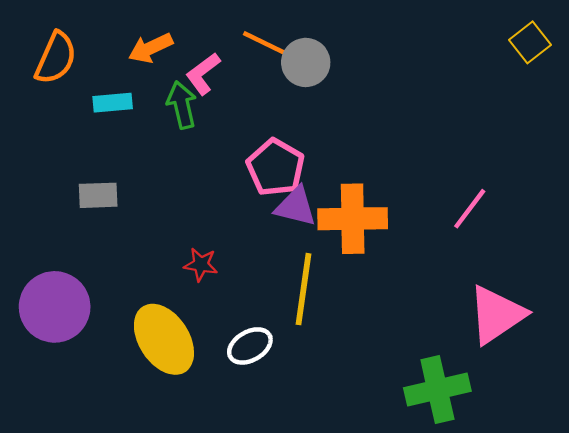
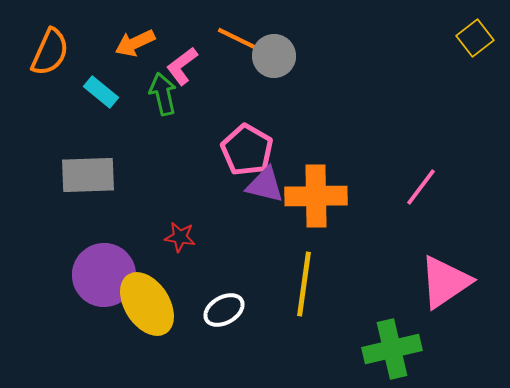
cyan rectangle: (113, 103) -> (101, 92), turned 44
gray rectangle: (98, 195) -> (88, 175), size x1.5
yellow line: (303, 289) -> (304, 284), moved
purple circle: (55, 307) -> (104, 275), moved

